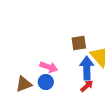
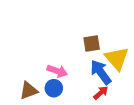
blue arrow: (87, 68) -> (101, 72), turned -35

